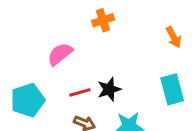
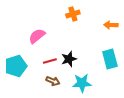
orange cross: (103, 20) -> (73, 14), moved
orange arrow: (174, 37) -> (111, 25), turned 120

